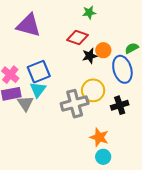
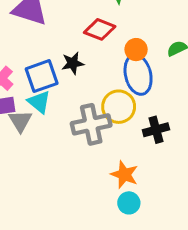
black star: (90, 56) -> (73, 63), moved
blue ellipse: (122, 69) -> (138, 75), moved
cyan triangle: (38, 90) -> (39, 102), turned -30

